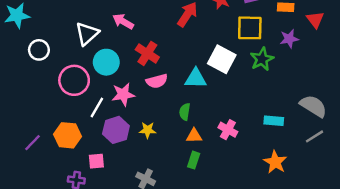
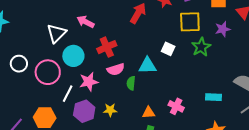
white circle: (39, 50) -> (19, 64), moved
red cross: (147, 53) -> (107, 47), turned 36
white square: (222, 59) -> (168, 49), size x0.6
green semicircle: (185, 112) -> (131, 83), moved

